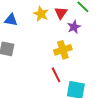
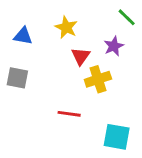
red triangle: (61, 13) -> (81, 56), moved
red line: (56, 75) -> (69, 114), moved, turned -56

